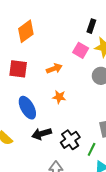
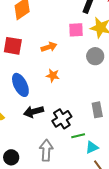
pink square: (81, 50) -> (76, 30), turned -35
green line: (92, 149) -> (78, 136), moved, turned 48

